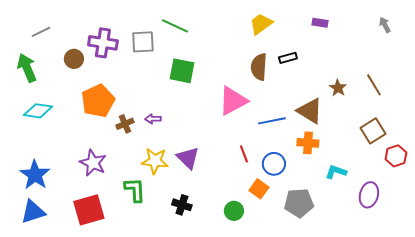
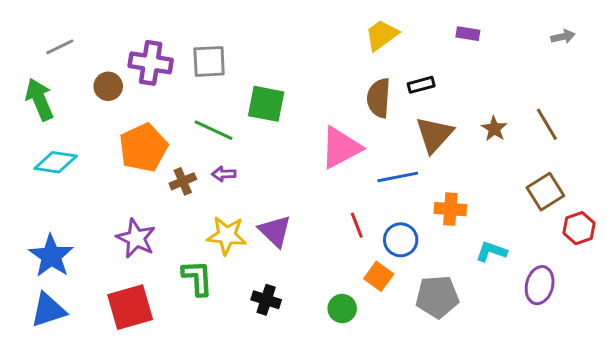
gray arrow: (385, 25) -> (563, 37), turned 105
green line: (175, 26) -> (213, 130), moved
brown triangle: (310, 111) -> (434, 135), moved, turned 40

